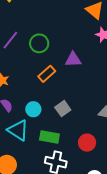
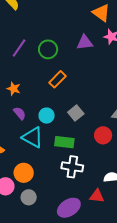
purple triangle: (73, 60) -> (85, 42), moved
red circle: (87, 143) -> (103, 135), moved

